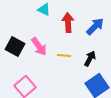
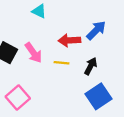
red arrow: (68, 22) -> (69, 40), moved, turned -90

